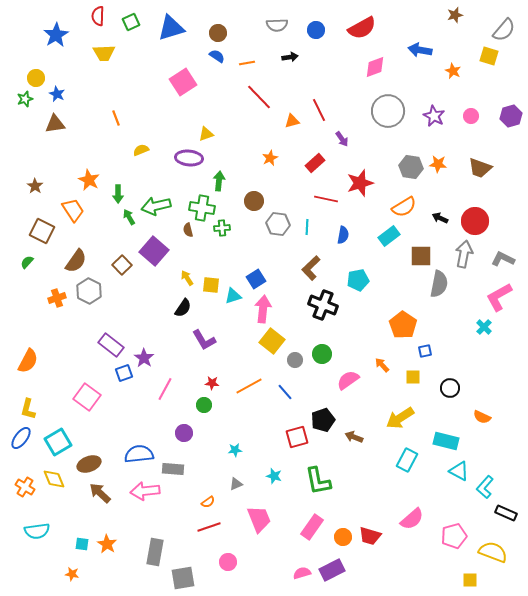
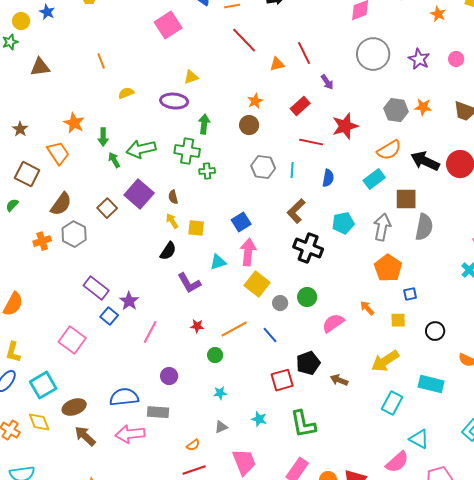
blue star: (57, 94) -> (47, 12), moved
brown circle: (254, 201) -> (249, 125), moved
black arrow: (440, 218) -> (425, 161), size x1.8
brown semicircle: (188, 230) -> (173, 197), moved
gray arrow: (464, 254) -> (382, 227), moved
cyan triangle: (233, 296) -> (218, 262), moved
blue square: (124, 373) -> (109, 316), turned -30
green circle: (204, 405) -> (215, 355), moved
cyan triangle: (459, 471) -> (419, 439), moved

